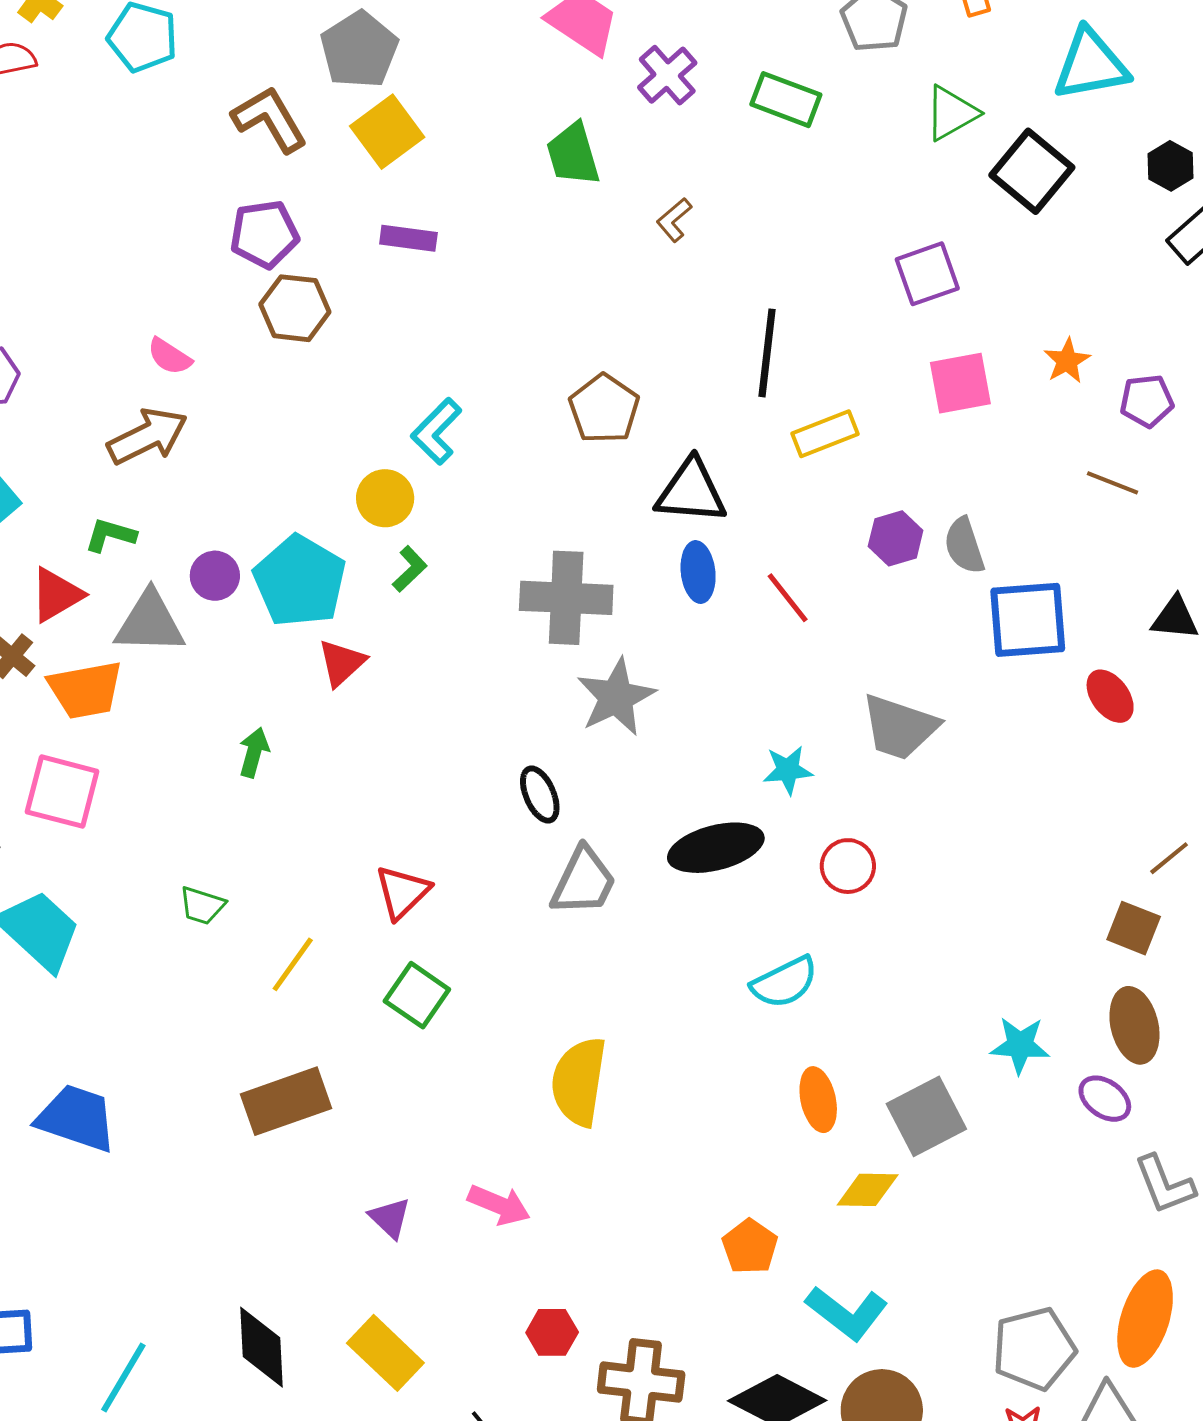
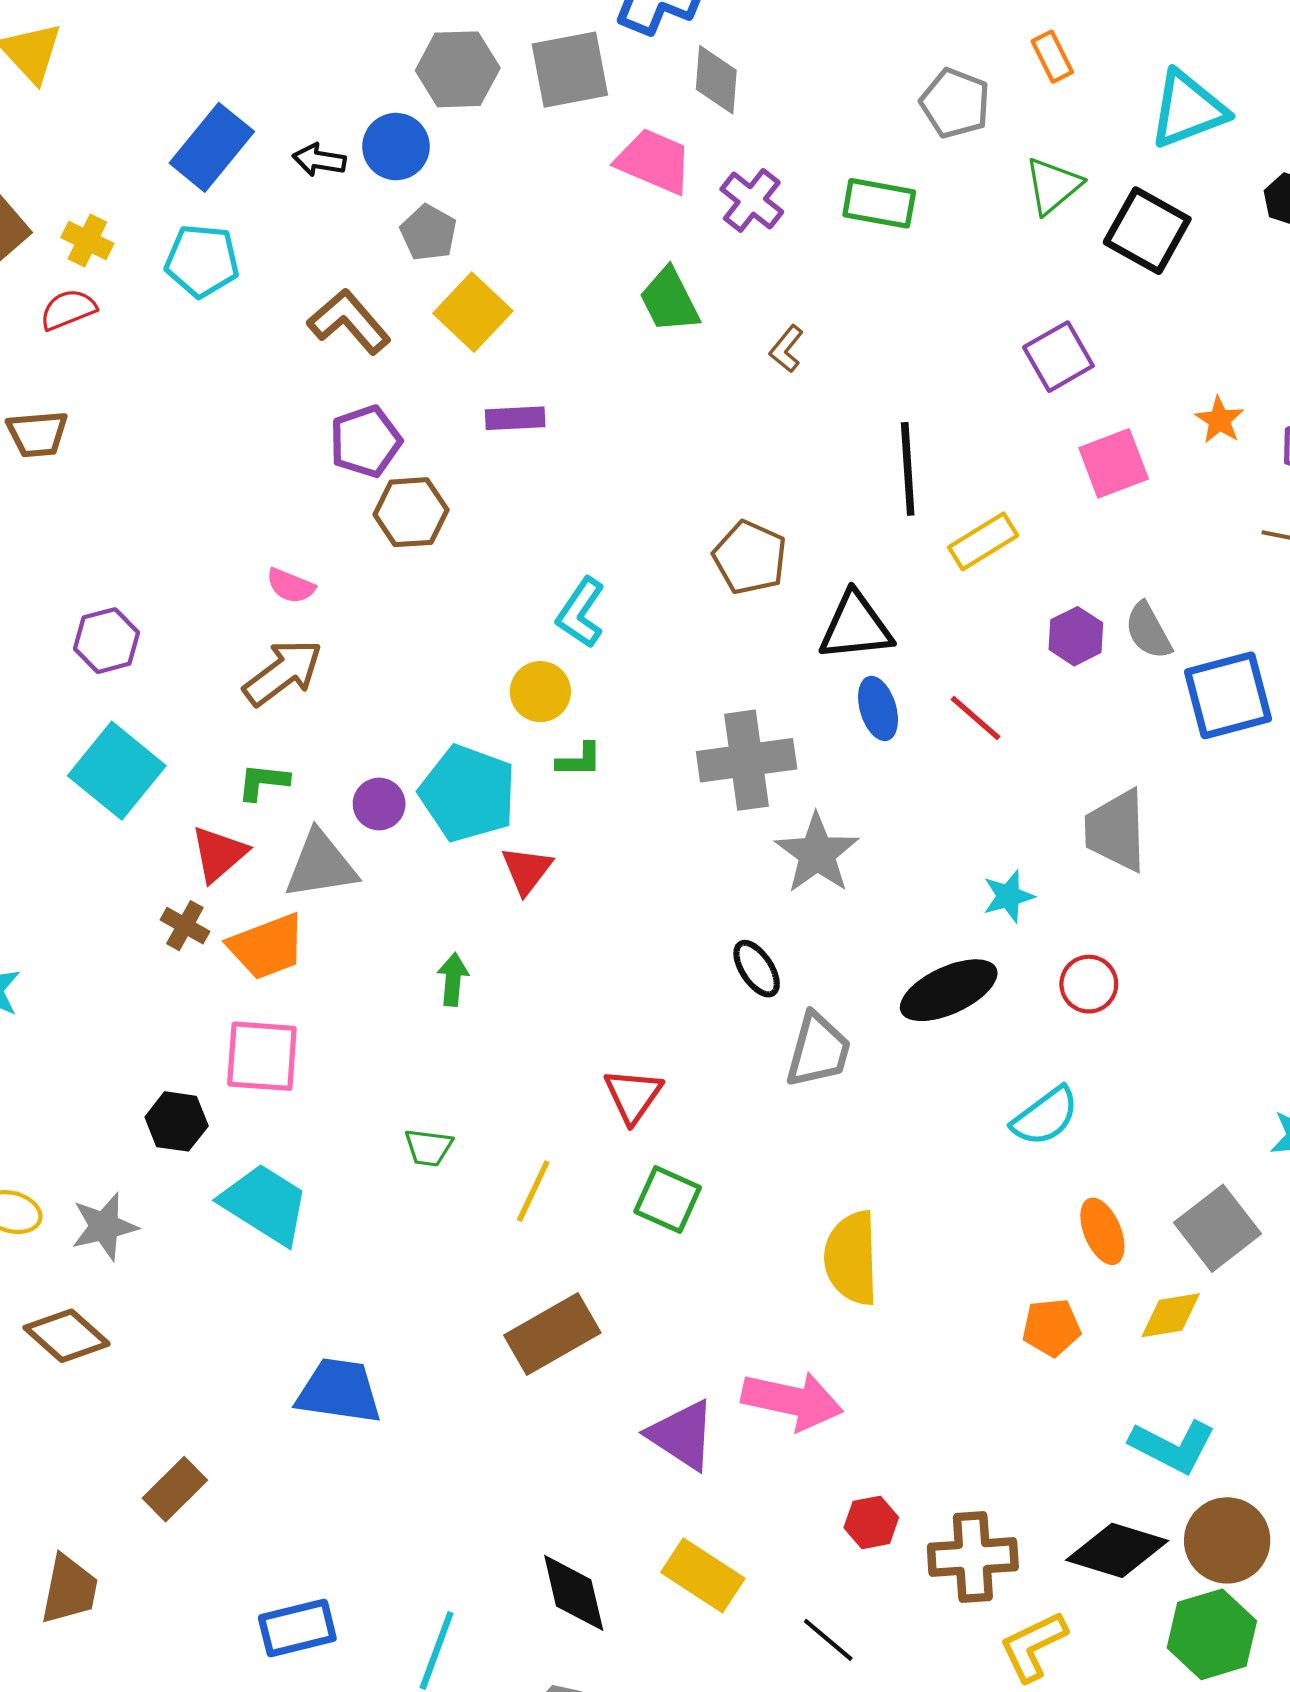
gray pentagon: (359, 50) -> (428, 233), size x0.7
green L-shape: (410, 569) -> (579, 760), turned 54
gray trapezoid: (900, 727) -> (1116, 830), turned 80
pink arrow: (499, 1205) -> (792, 1401), size x1.5
purple triangle: (390, 1218) -> (682, 1435), size x1.6
orange pentagon: (750, 1247) -> (1051, 1327), moved, turned -30

